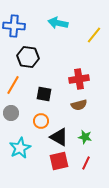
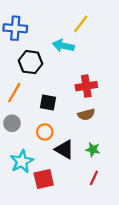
cyan arrow: (58, 23) -> (63, 46), moved
yellow line: (94, 35) -> (81, 24), moved
red square: (59, 161) -> (44, 179), moved

